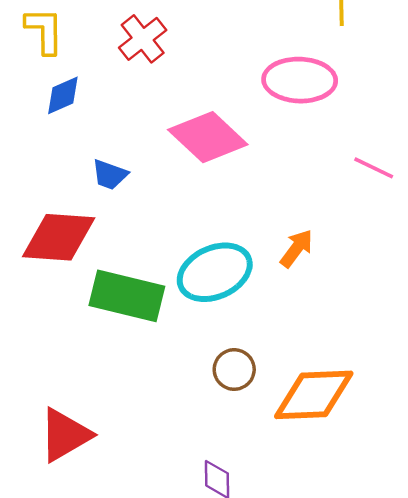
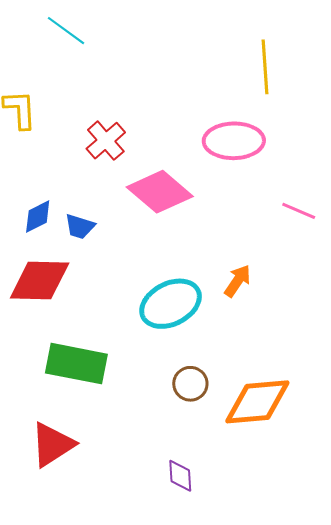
red cross: (143, 39) -> (106, 141), moved
blue diamond: (63, 95) -> (38, 216), moved
green rectangle: (127, 296) -> (76, 364), moved

